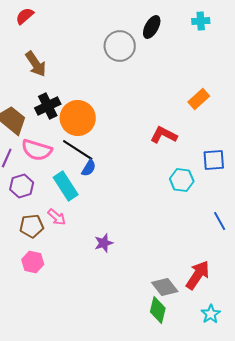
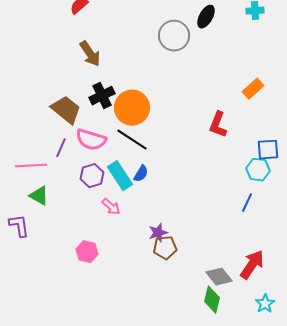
red L-shape: (164, 135) -> (218, 125), turned -96
blue semicircle: (89, 168) -> (141, 174), moved
cyan hexagon: (182, 180) -> (258, 170), moved
purple hexagon: (22, 186) -> (92, 176), moved
blue line: (220, 221) -> (247, 203), moved, turned 54
brown pentagon: (32, 226) -> (165, 248), moved

